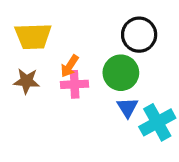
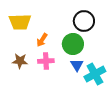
brown star: (26, 81) -> (20, 61), moved
pink cross: (75, 84) -> (46, 61), moved

